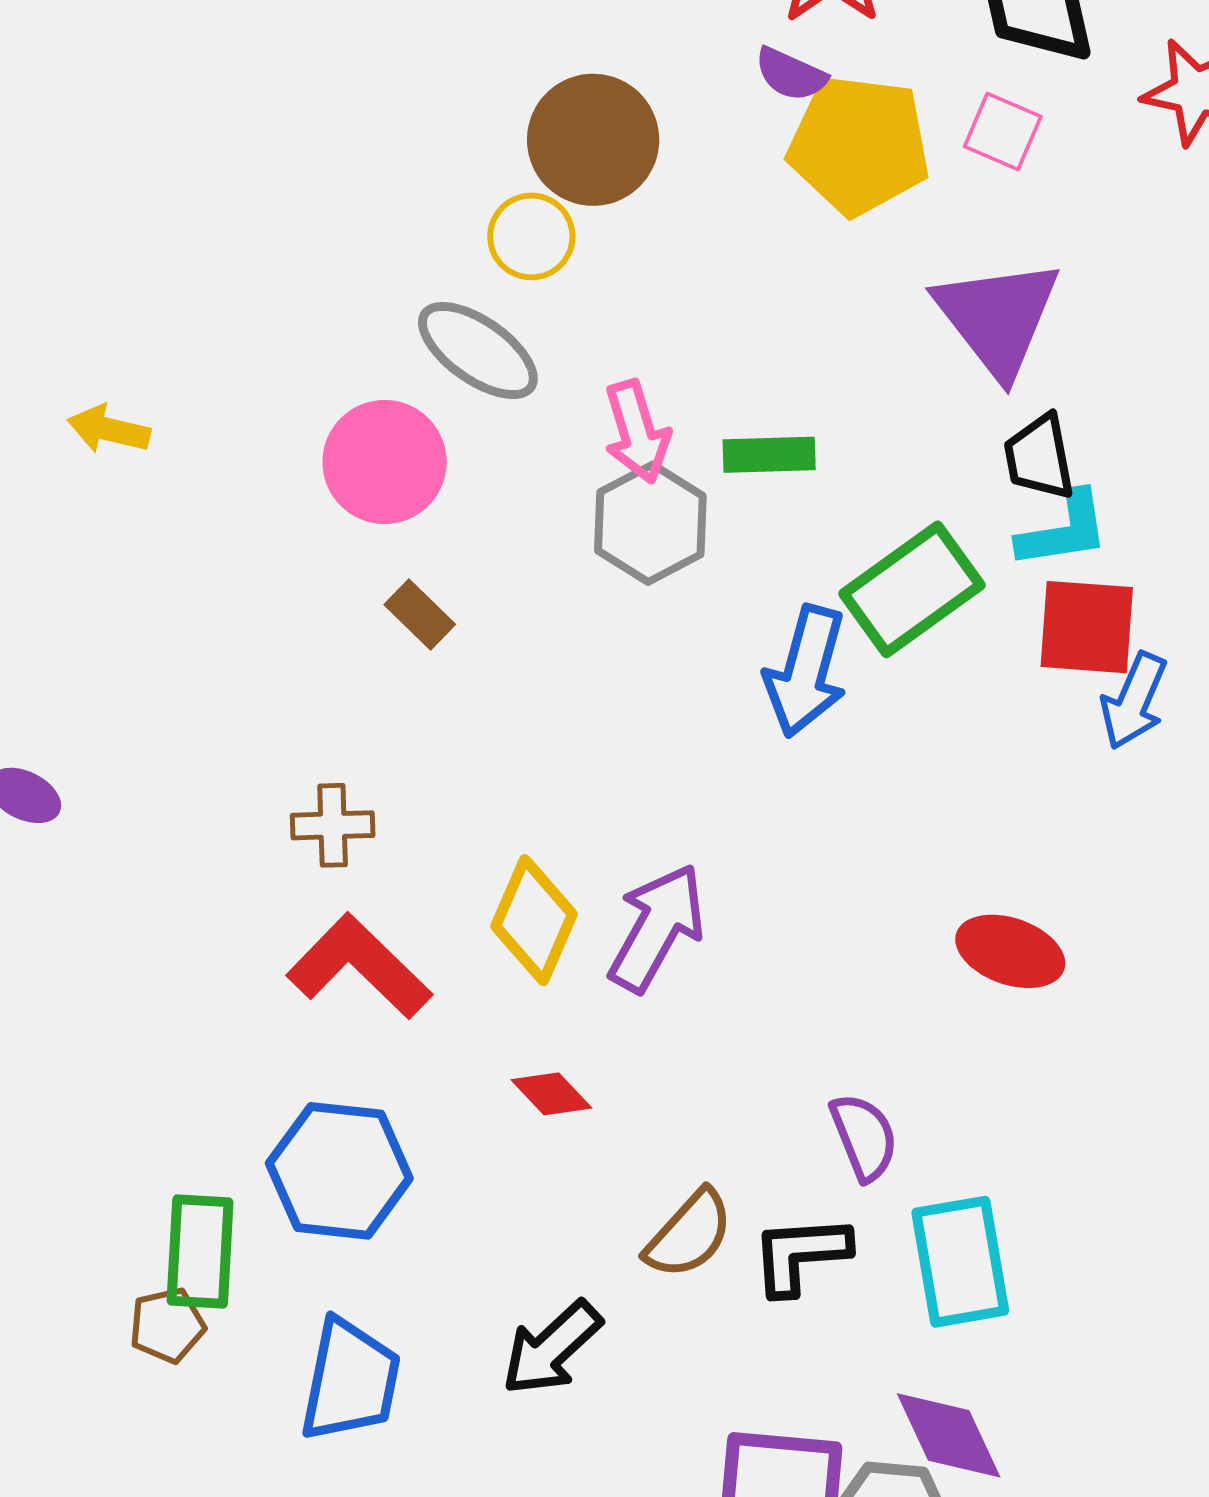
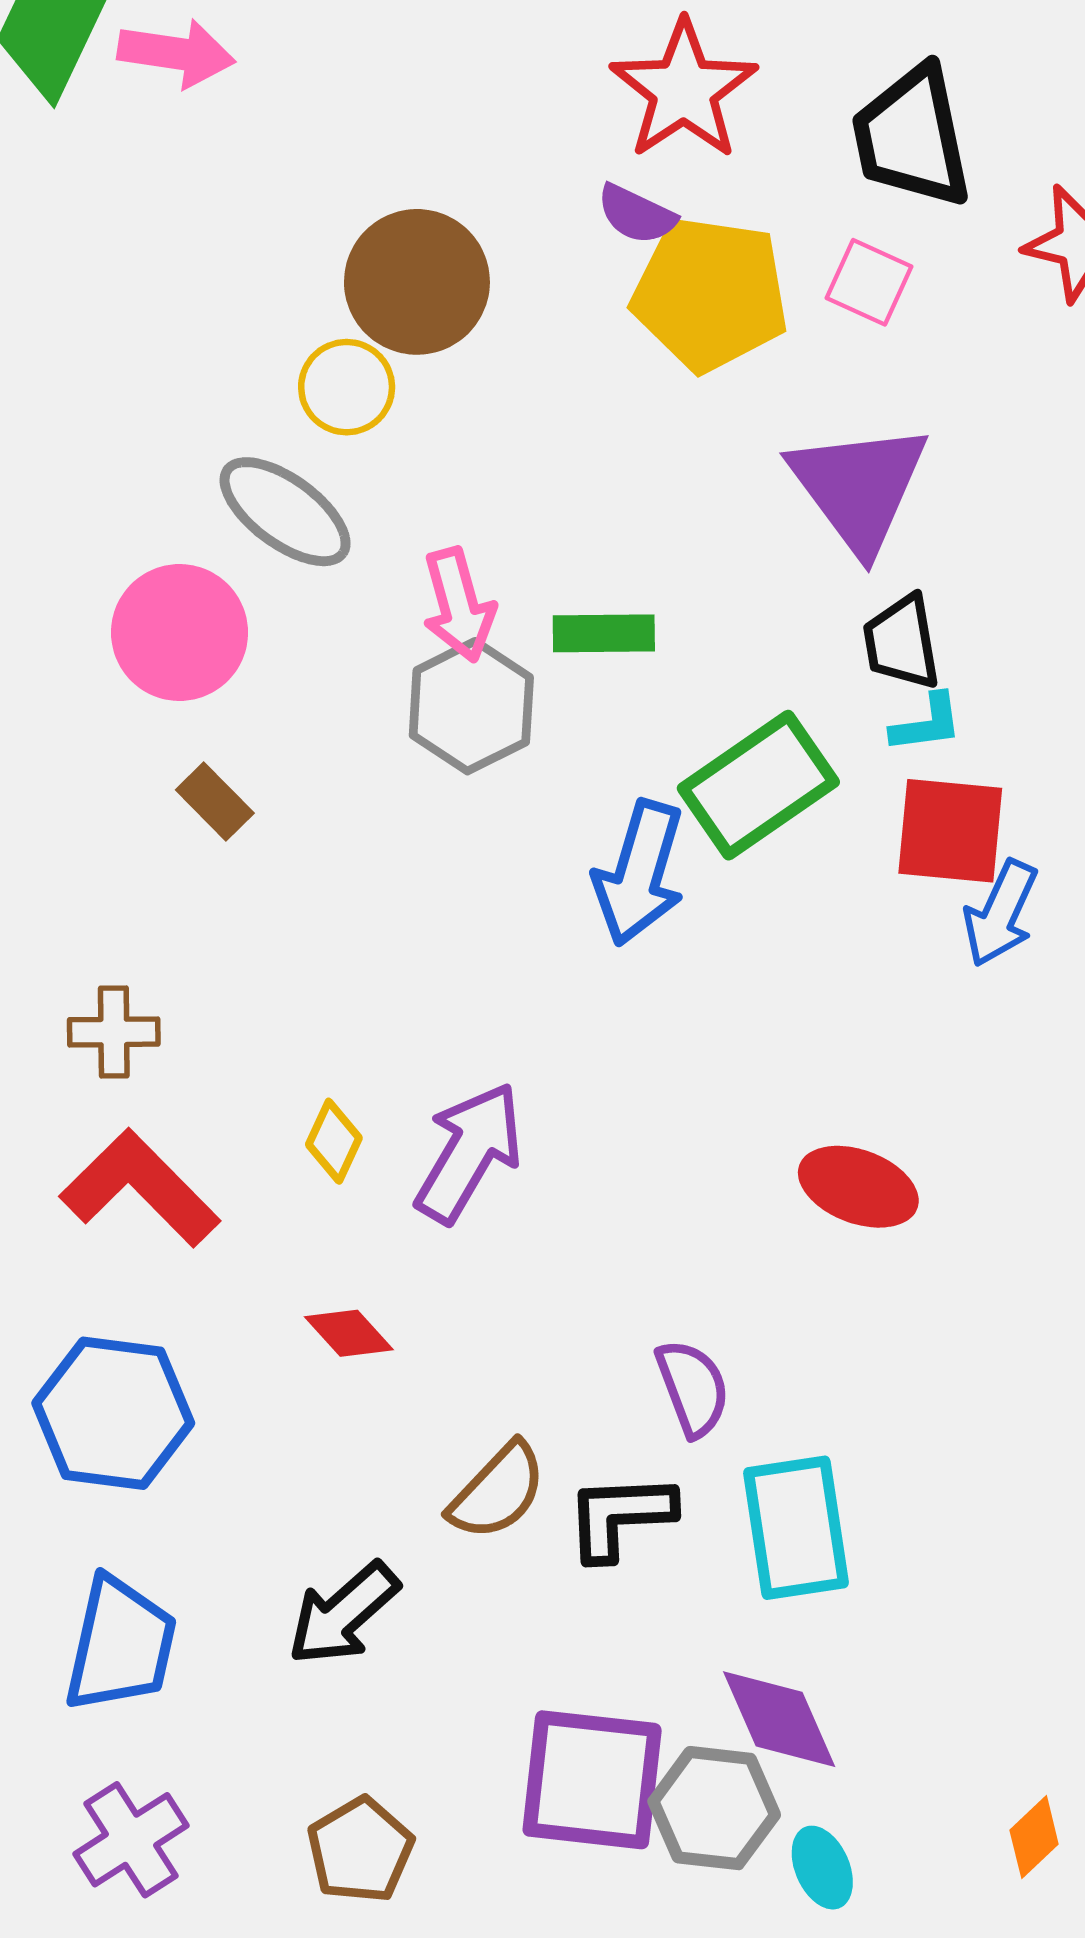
cyan L-shape: (1063, 530) -> (927, 723), size x0.7
yellow diamond: (534, 920) -> (334, 1141), size x0.6

